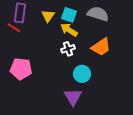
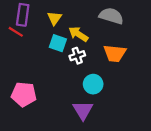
cyan square: (69, 15) -> (58, 43), moved
orange trapezoid: (101, 47) -> (115, 53), turned 40
pink pentagon: (21, 69) -> (24, 94), moved

